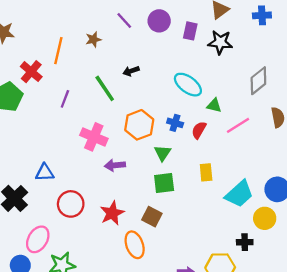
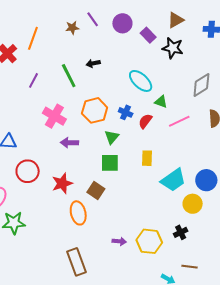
purple rectangle: (190, 31) -> (148, 35), turned -63
brown star: (93, 39) -> (72, 28), moved
black cross: (245, 242) -> (181, 232), moved, turned -32

